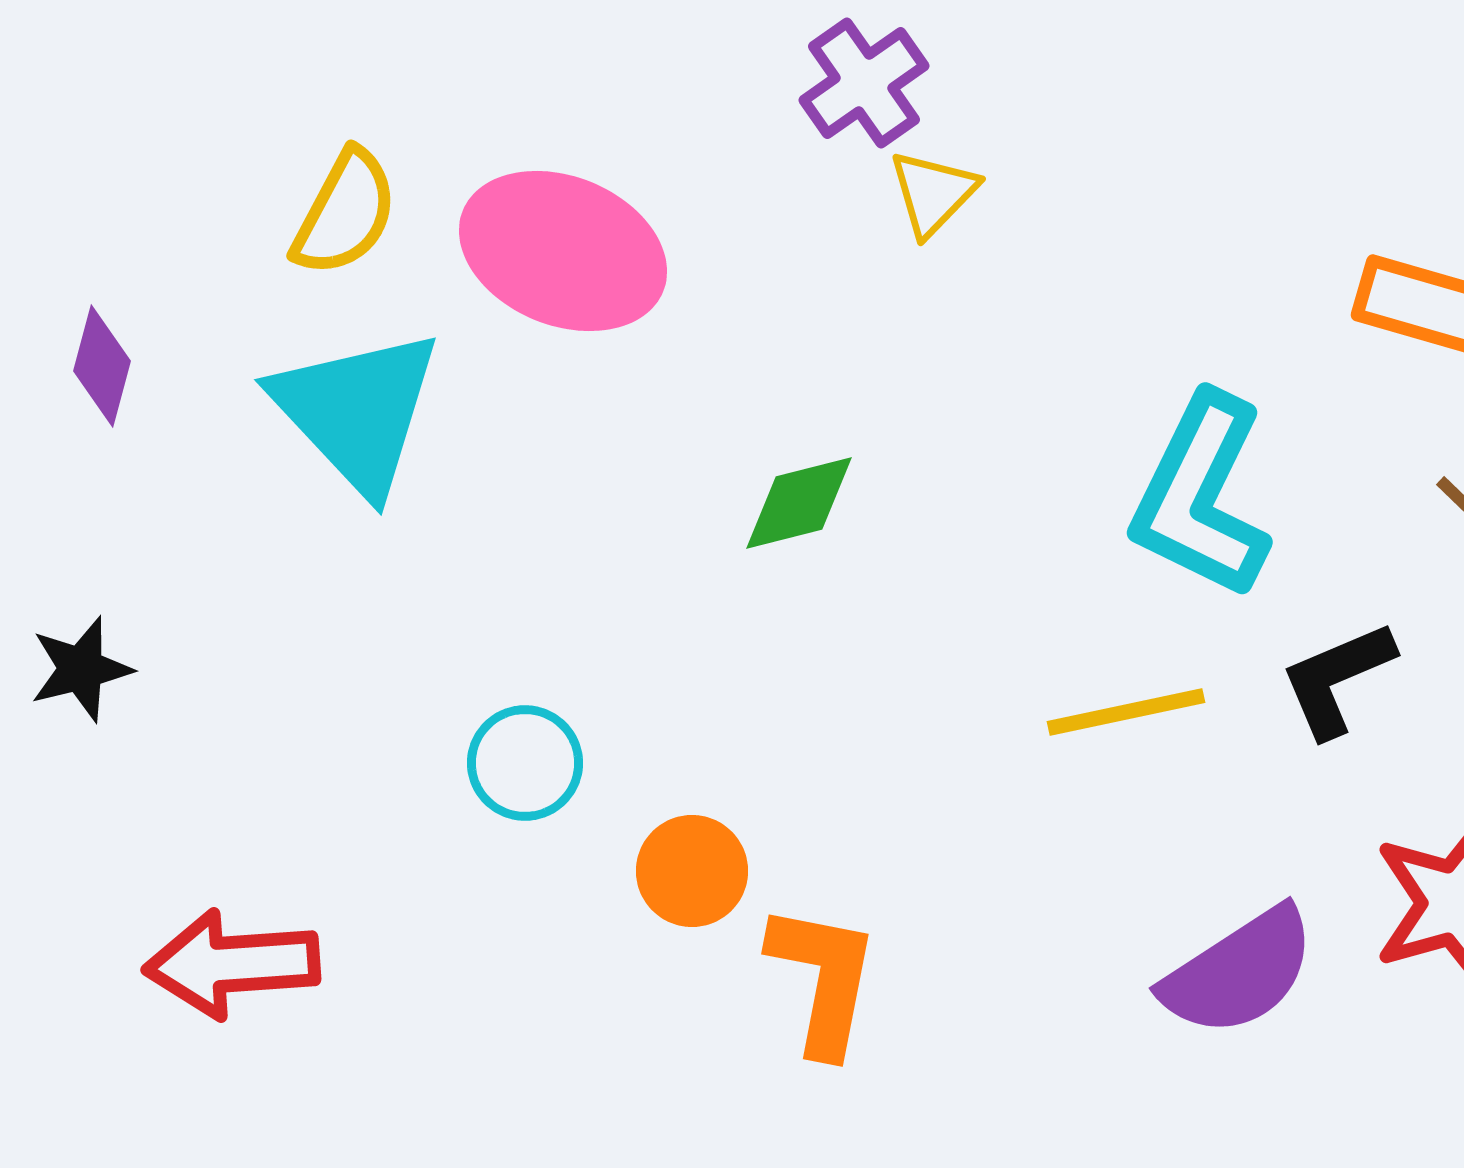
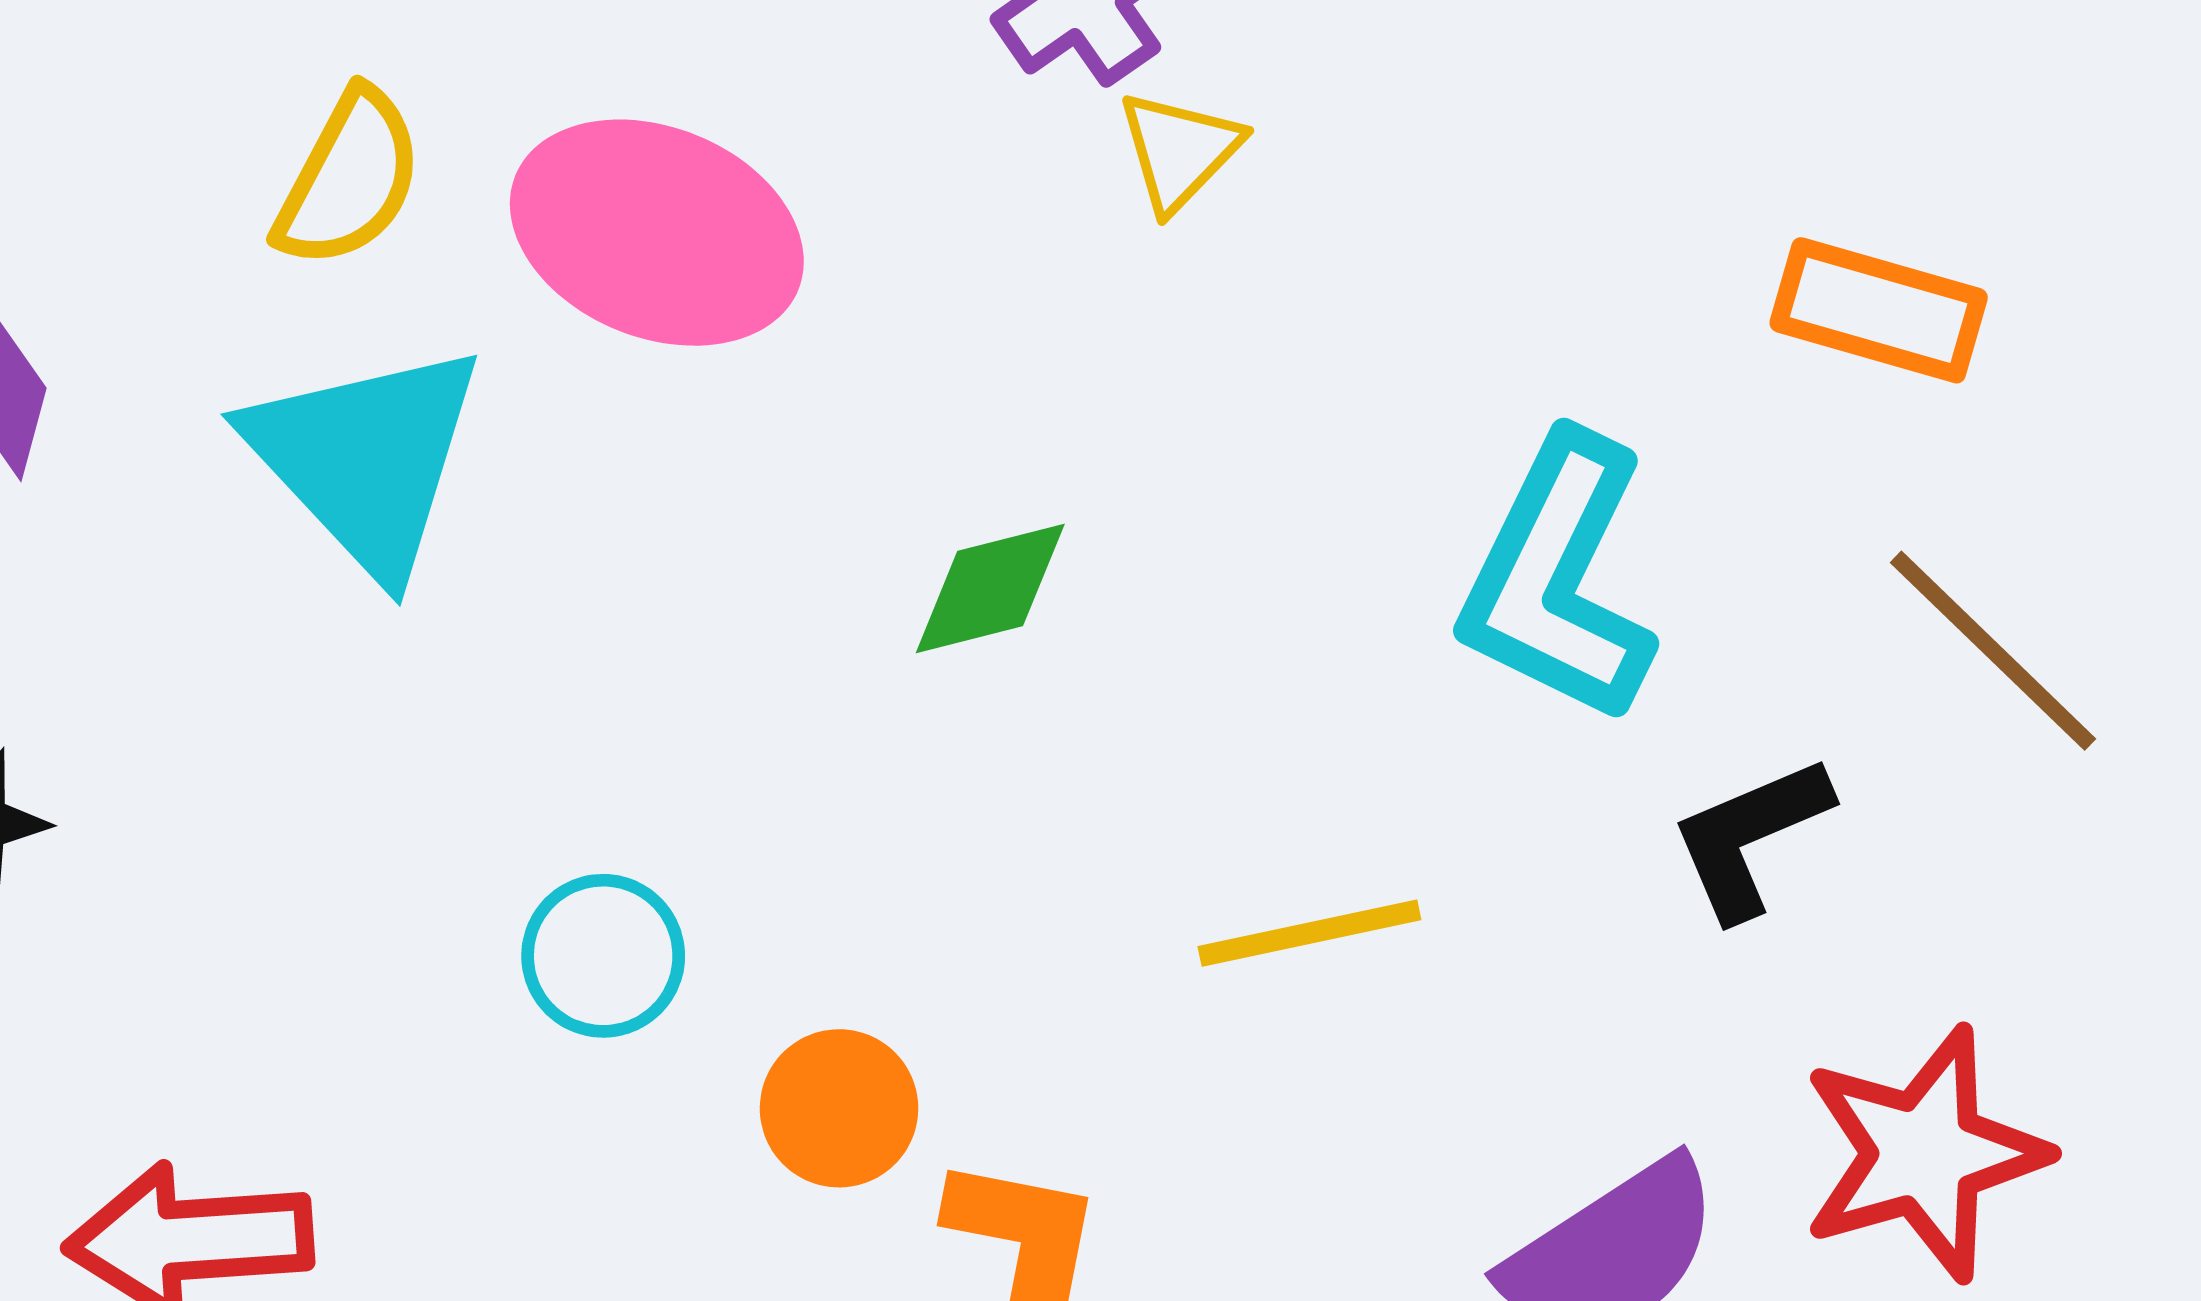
yellow line: (1126, 712) -> (1309, 933), moved

